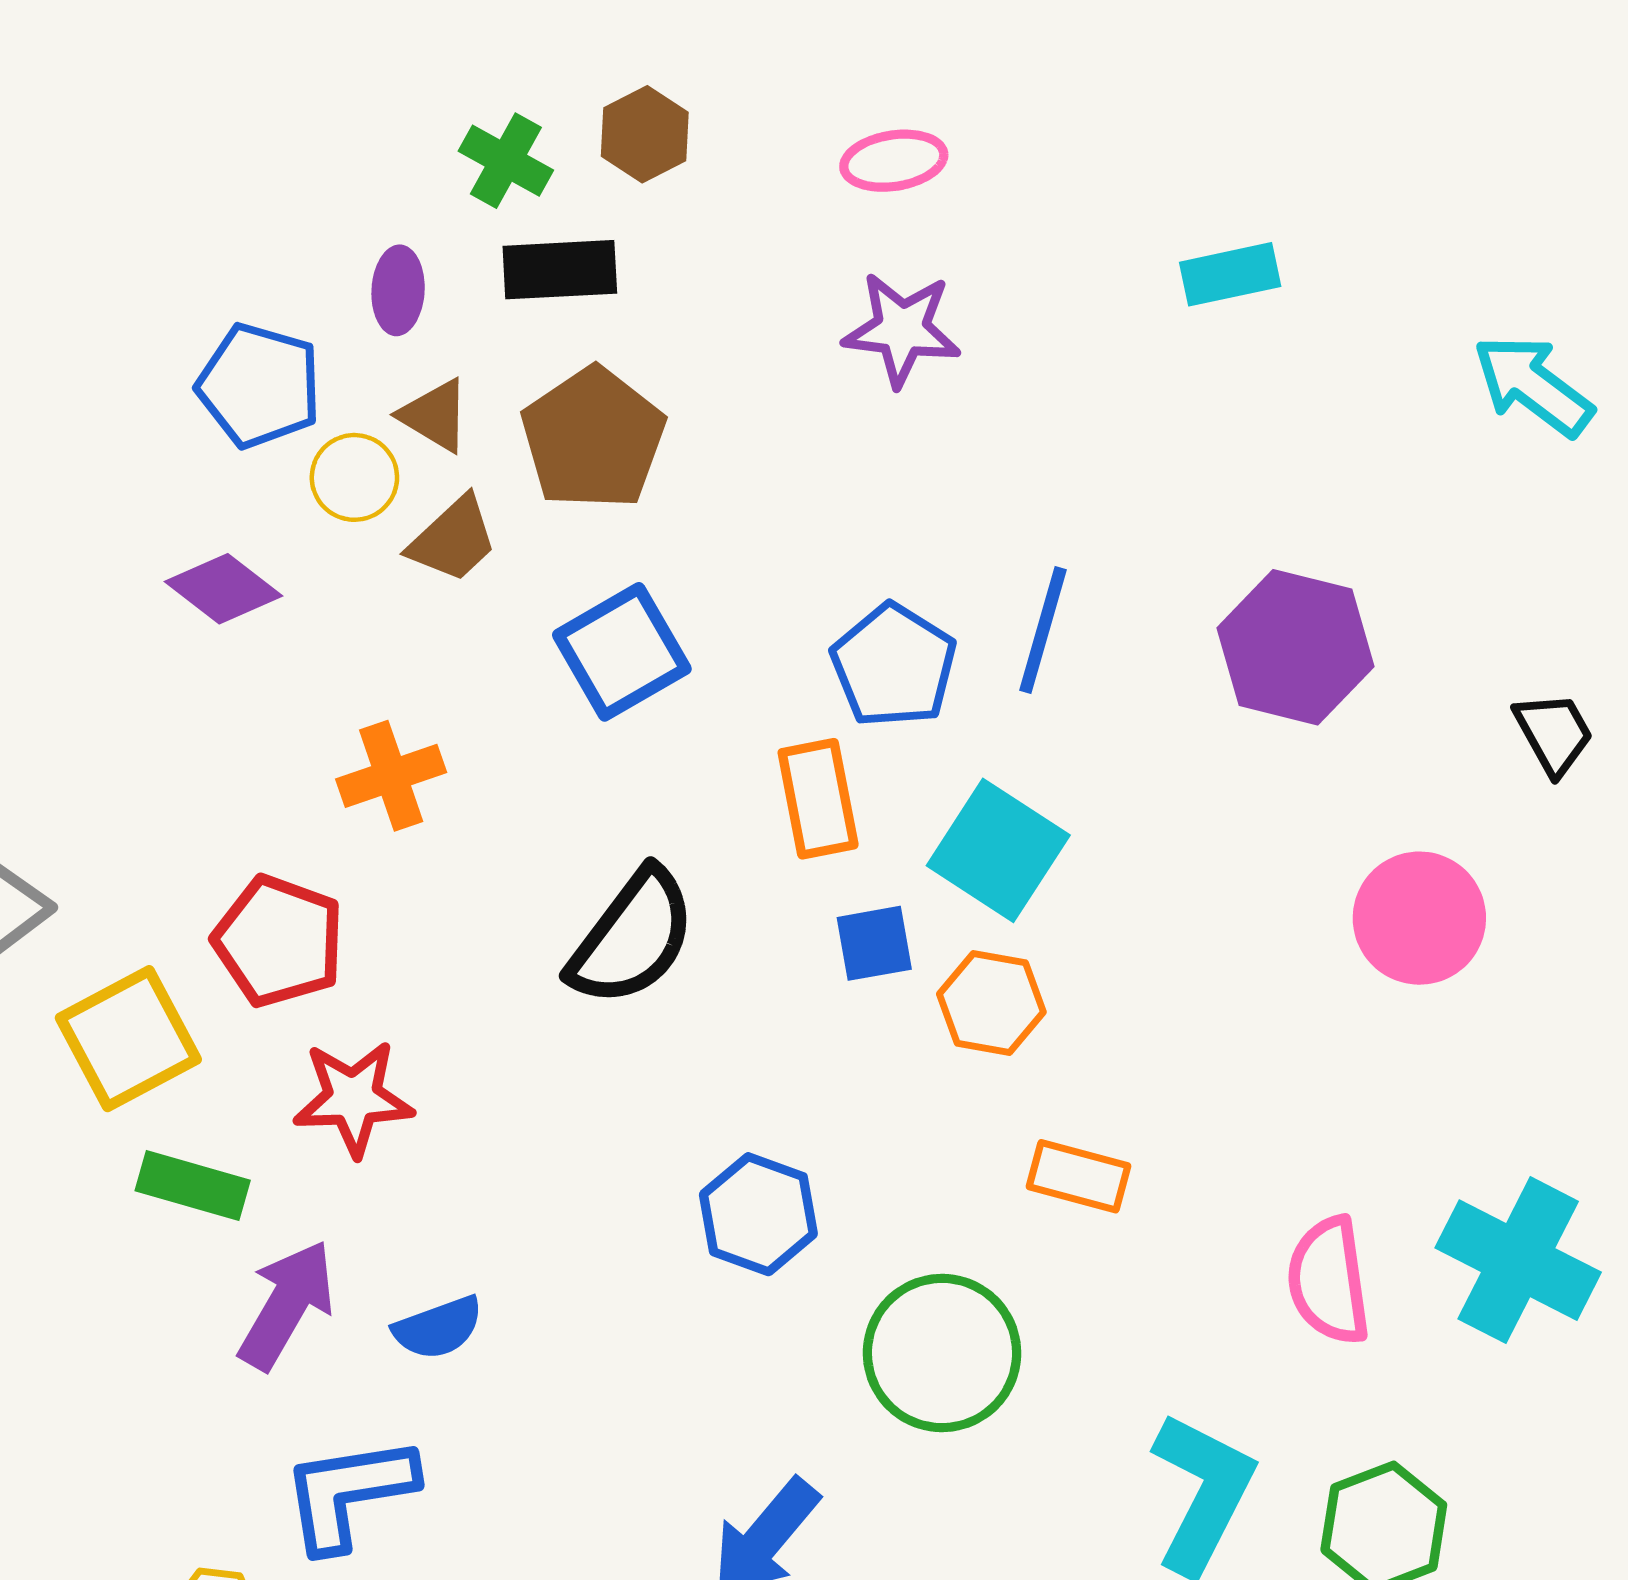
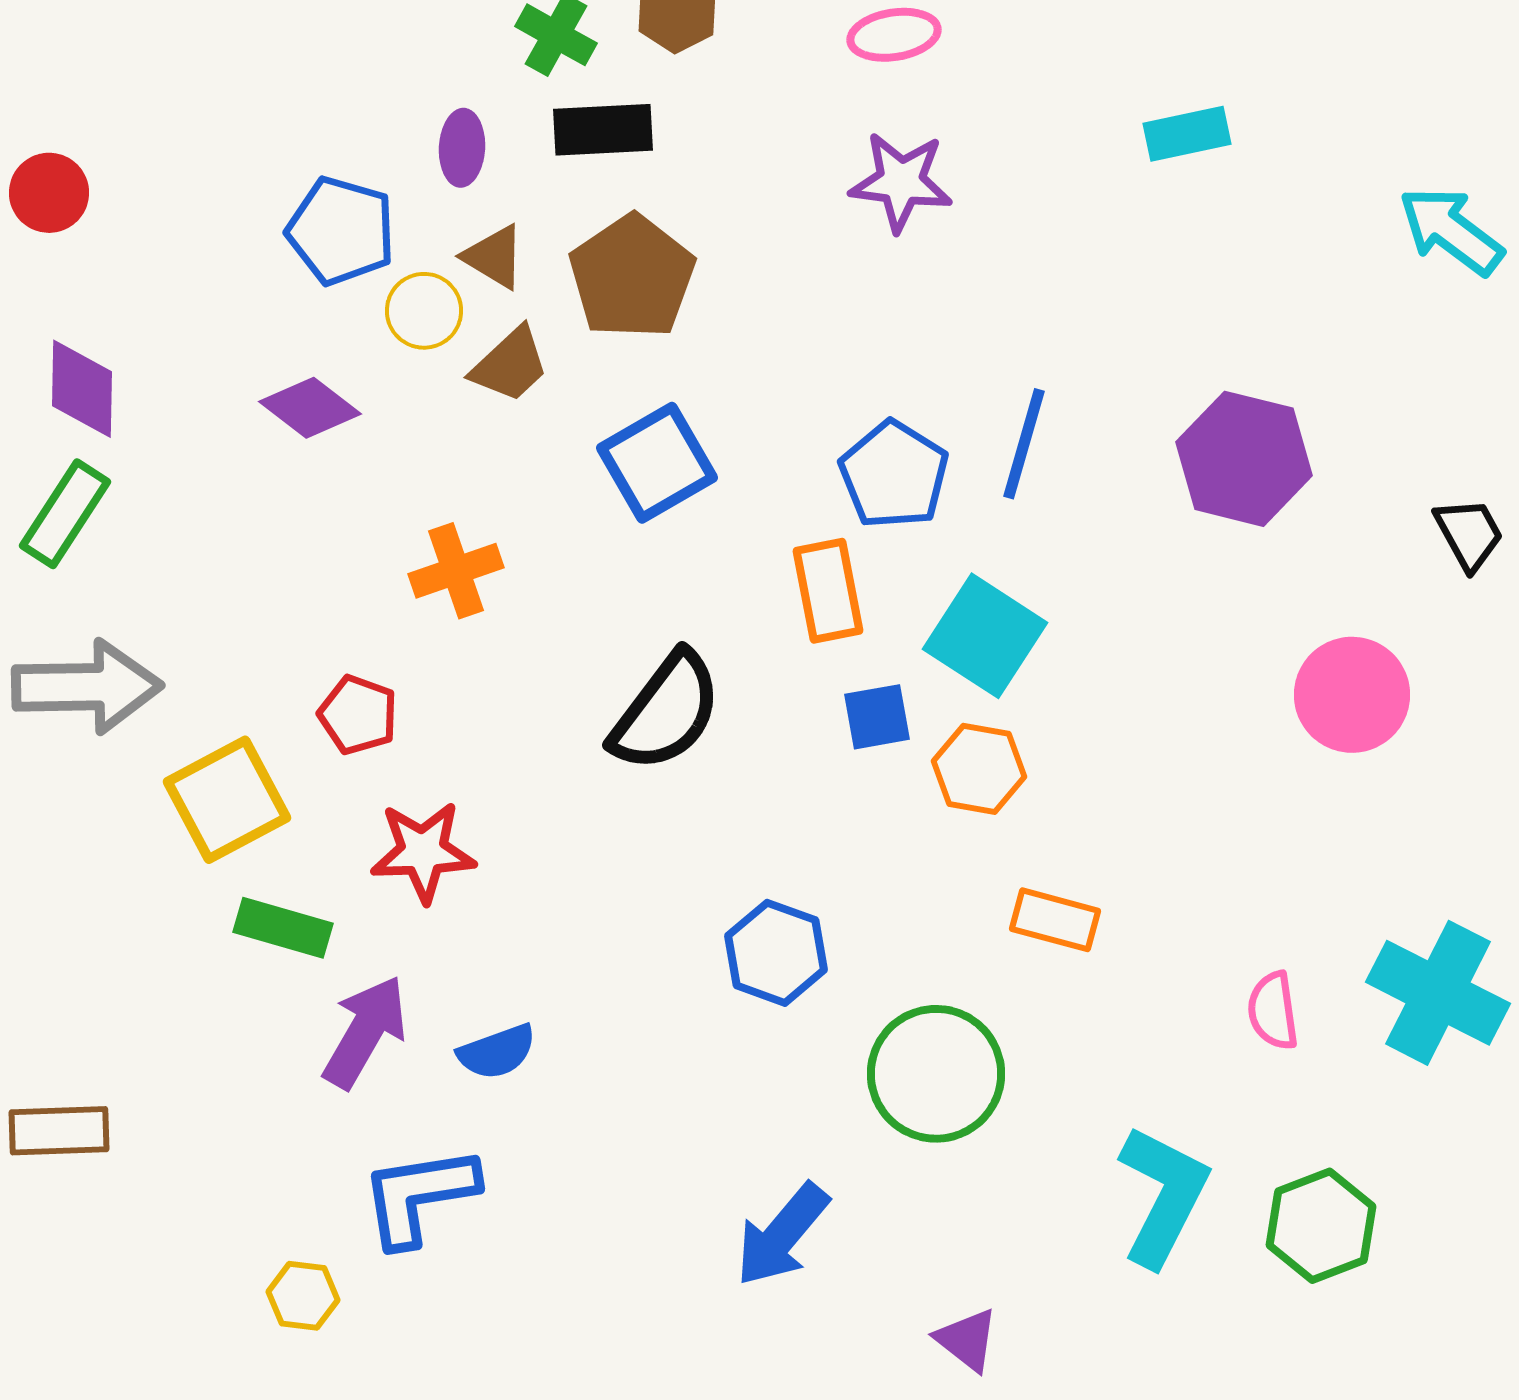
red pentagon: (279, 941) -> (358, 715), size x0.7
pink semicircle: (1329, 1281) -> (1273, 1011), size x0.7

